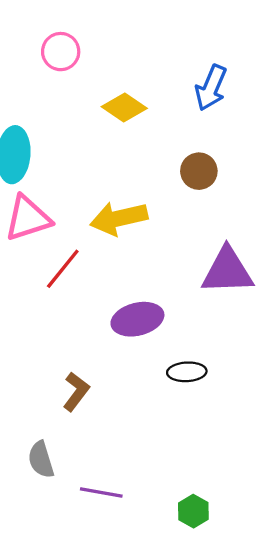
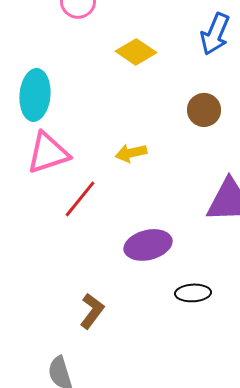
yellow arrow: (119, 218) -> (131, 153), size x0.6

